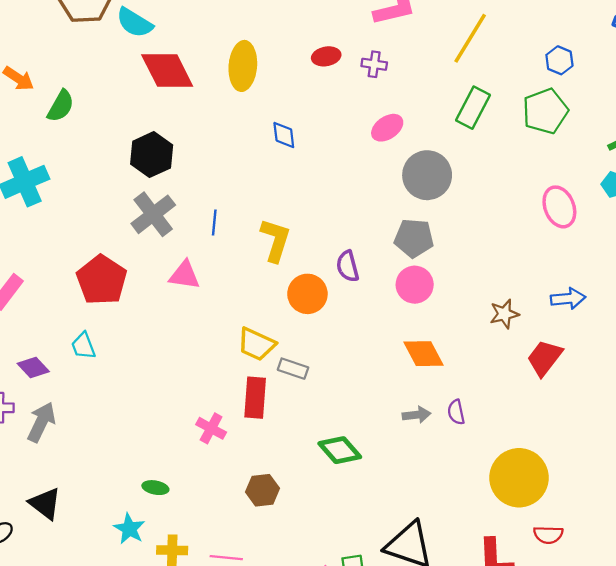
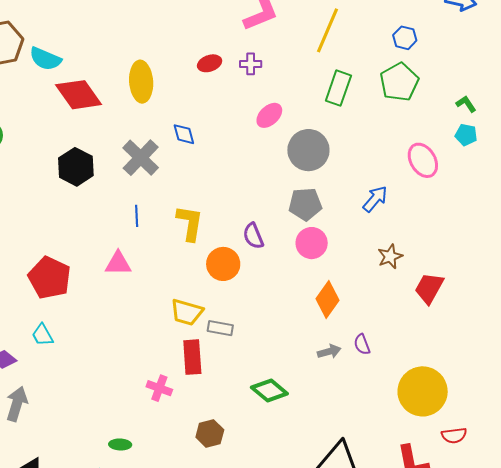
gray cross: (153, 214) -> (141, 158), moved
blue arrow: (568, 299) -> (375, 199), moved, turned -36
orange diamond: (423, 354) -> (327, 300), turned 72

